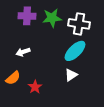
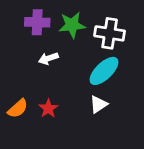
white arrow: (23, 52) -> (48, 58), moved
red star: (35, 87) -> (48, 108), moved

